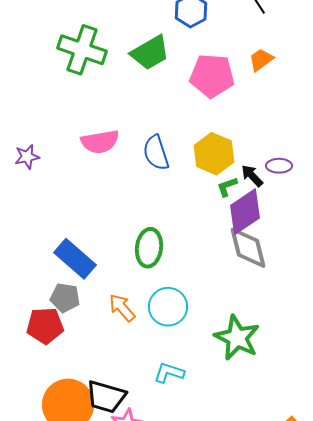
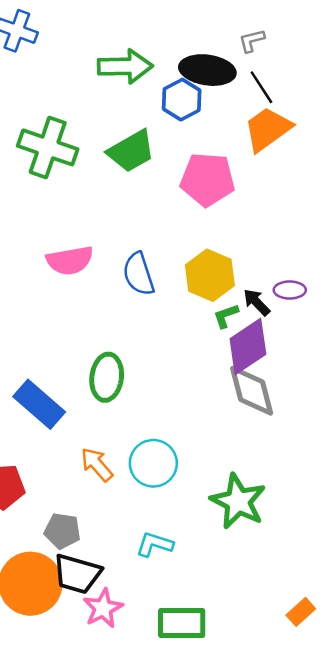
orange trapezoid: (261, 60) -> (268, 129), moved, size x1.6
green ellipse: (149, 248) -> (107, 377), moved
gray pentagon: (65, 298) -> (62, 531), moved

